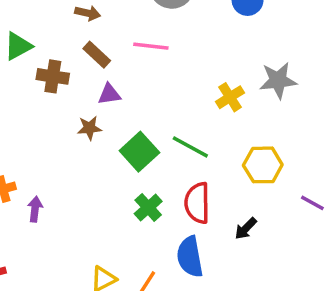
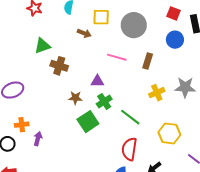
brown rectangle: (97, 55) -> (148, 61), moved, turned 56
purple triangle: (109, 94) -> (97, 81), moved
green square: (139, 152) -> (88, 122), moved
green cross: (148, 207) -> (104, 101), moved

